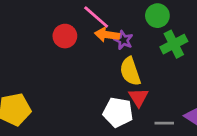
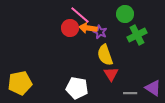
red circle: (65, 36) -> (70, 28), moved
white pentagon: (118, 112) -> (77, 88), moved

